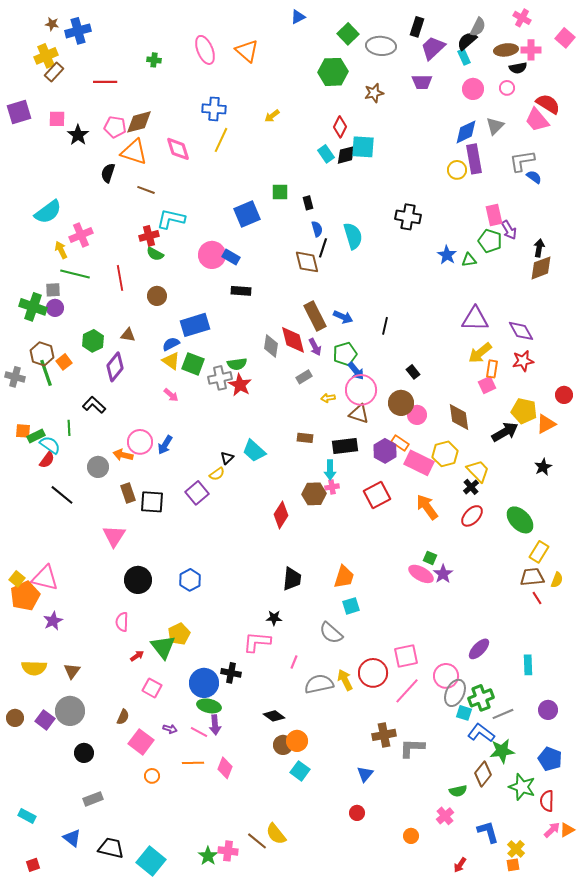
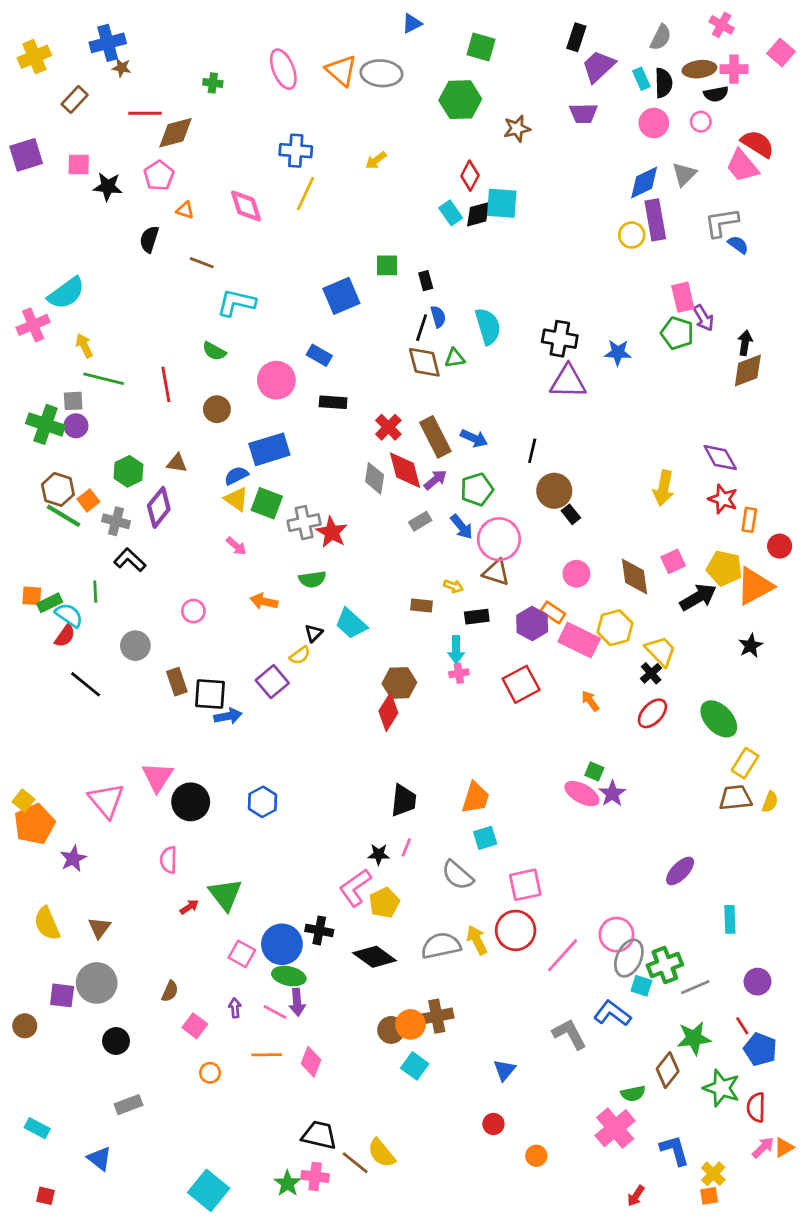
brown star: (52, 24) -> (122, 68), moved
green square: (348, 34) -> (481, 47), turned -30
black semicircle: (467, 41) -> (663, 83), moved, turned 130
gray ellipse: (381, 46) -> (381, 73), moved
yellow cross: (46, 56) -> (34, 57), moved
brown diamond: (139, 122) -> (175, 133), moved
pink pentagon: (115, 127) -> (159, 176), turned 30
black star: (78, 135) -> (108, 187), turned -30
orange triangle: (134, 152) -> (185, 210), size x0.5
black cross: (408, 217) -> (560, 339), moved
pink cross: (81, 235) -> (33, 325), moved
red cross: (149, 236) -> (388, 427), moved, turned -30
black line: (323, 248) -> (422, 328), moved
pink circle: (212, 255) -> (276, 380), moved
blue star: (447, 255) -> (618, 353), turned -30
green triangle: (469, 260) -> (455, 358), moved
purple triangle: (475, 319) -> (568, 382), moved
purple arrow: (315, 347) -> (435, 480), turned -102
yellow arrow: (480, 353) -> (663, 488), turned -40
red star: (523, 361) -> (723, 499), turned 30
green semicircle: (237, 364) -> (312, 579), moved
orange rectangle: (492, 369) -> (749, 520), moved
blue arrow: (356, 371) -> (462, 527), moved
green line: (46, 373) -> (63, 516), turned -40
gray cross: (15, 377) -> (116, 521), moved
pink square: (487, 385) -> (673, 561), moved
yellow arrow: (328, 398) -> (453, 586), moved, turned -152
brown circle: (401, 403) -> (554, 491), moved
orange triangle: (546, 424) -> (755, 586), size x1.4
pink circle: (140, 442) -> (193, 611), size x0.7
blue arrow: (165, 445) -> (228, 716), moved, turned -132
black rectangle: (345, 446) -> (477, 617), size x0.7
orange arrow: (123, 455) -> (264, 601), moved
brown hexagon: (314, 494) -> (399, 683), moved
orange arrow: (427, 507) -> (590, 701), size x0.6
pink triangle: (114, 536) -> (157, 777), moved
pink triangle: (45, 578) -> (106, 800), moved, turned 36
red line: (537, 598) -> (742, 1026), moved
yellow pentagon: (179, 634) -> (384, 903), moved
pink L-shape: (257, 642) -> (355, 888), turned -40
purple ellipse: (479, 649) -> (680, 871), moved
pink square: (406, 656) -> (525, 885), moved
pink line: (294, 662) -> (406, 847), moved
yellow semicircle: (34, 668) -> (47, 924), turned 65
pink square: (152, 688) -> (242, 954), moved
black diamond: (274, 716) -> (375, 957), moved, size x1.4
brown circle: (15, 718) -> (25, 1026), moved
purple square: (45, 720) -> (62, 995), turned -30
purple arrow: (170, 729) -> (235, 1008), turned -112
blue L-shape: (481, 733) -> (612, 1013), moved
brown cross: (384, 735) -> (437, 1016), moved
pink square: (141, 742) -> (195, 1026), size x0.7
gray L-shape: (412, 748) -> (569, 1034), turned 60
pink cross: (445, 816) -> (615, 1128), size x1.6
orange circle: (411, 836) -> (536, 1156), moved
black trapezoid: (111, 848) -> (319, 1135), moved
red square: (33, 865) -> (46, 1196), turned 32

